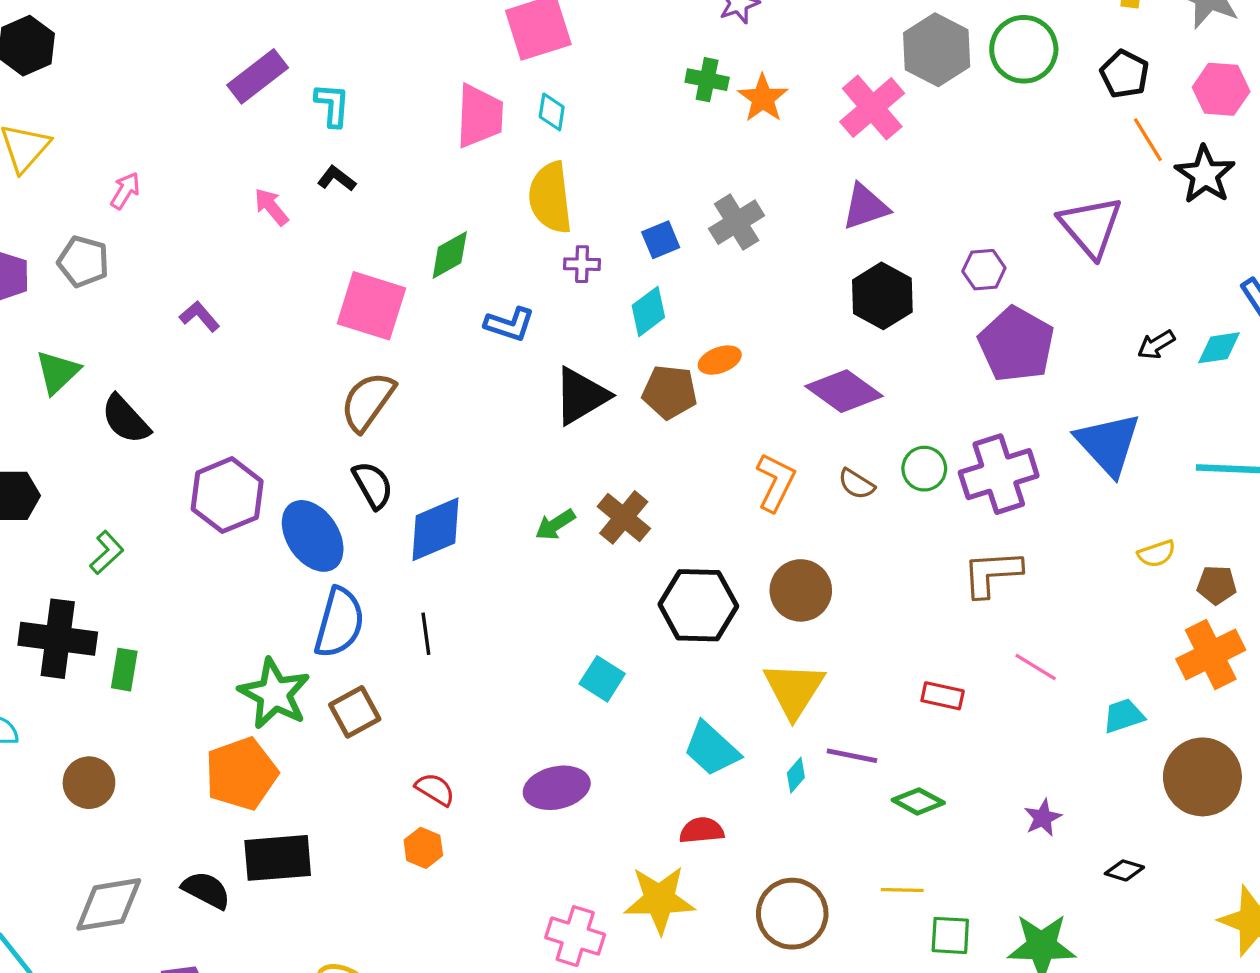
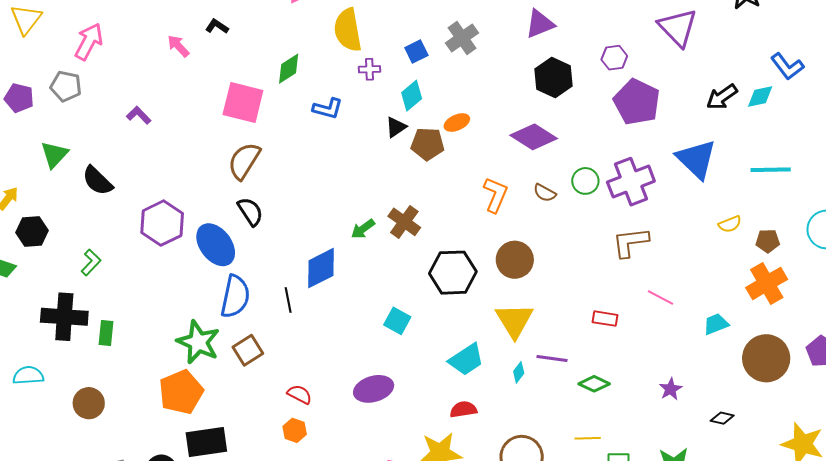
pink arrow: (125, 191) -> (89, 42), size x1.6
black arrow: (1156, 345) -> (722, 97), size x1.4
black triangle: (581, 396) -> (396, 127), moved, size x0.6
blue diamond: (436, 529) -> (321, 268), moved
cyan trapezoid: (712, 749) -> (466, 360), turned -72

